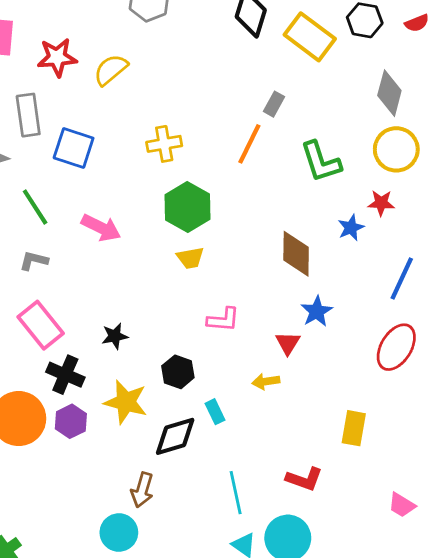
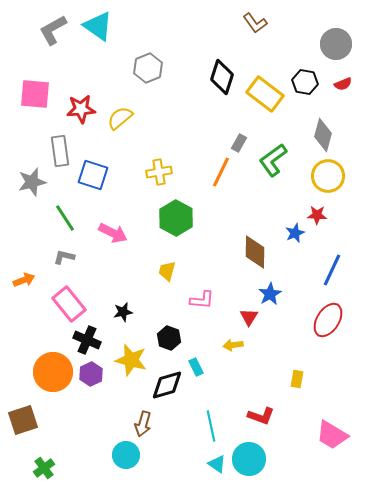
green L-shape: (321, 162) -> (273, 160), moved, turned 72
yellow trapezoid: (190, 258) -> (167, 271), moved, turned 115
yellow rectangle: (354, 428) -> (297, 379), size x0.7
pink trapezoid: (402, 505) -> (332, 435), size x1.6

